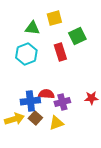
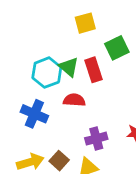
green triangle: (32, 28) -> (69, 67), moved, turned 35
red semicircle: (46, 94) -> (74, 100), moved
blue cross: (30, 101) -> (34, 114), moved, turned 30

